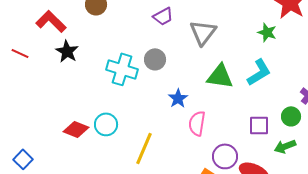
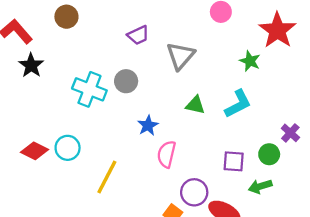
green triangle: (220, 76) -> (195, 105), size x0.7

